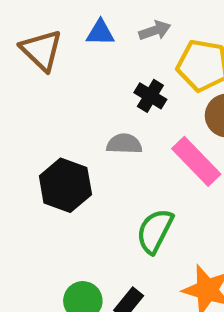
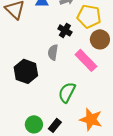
gray semicircle: (124, 144) -> (53, 52), turned -84

